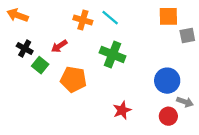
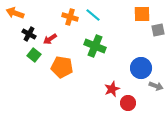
black cross: (25, 49) -> (29, 34), moved
red star: (122, 110) -> (112, 89), moved
red circle: (168, 116) -> (128, 103), moved

